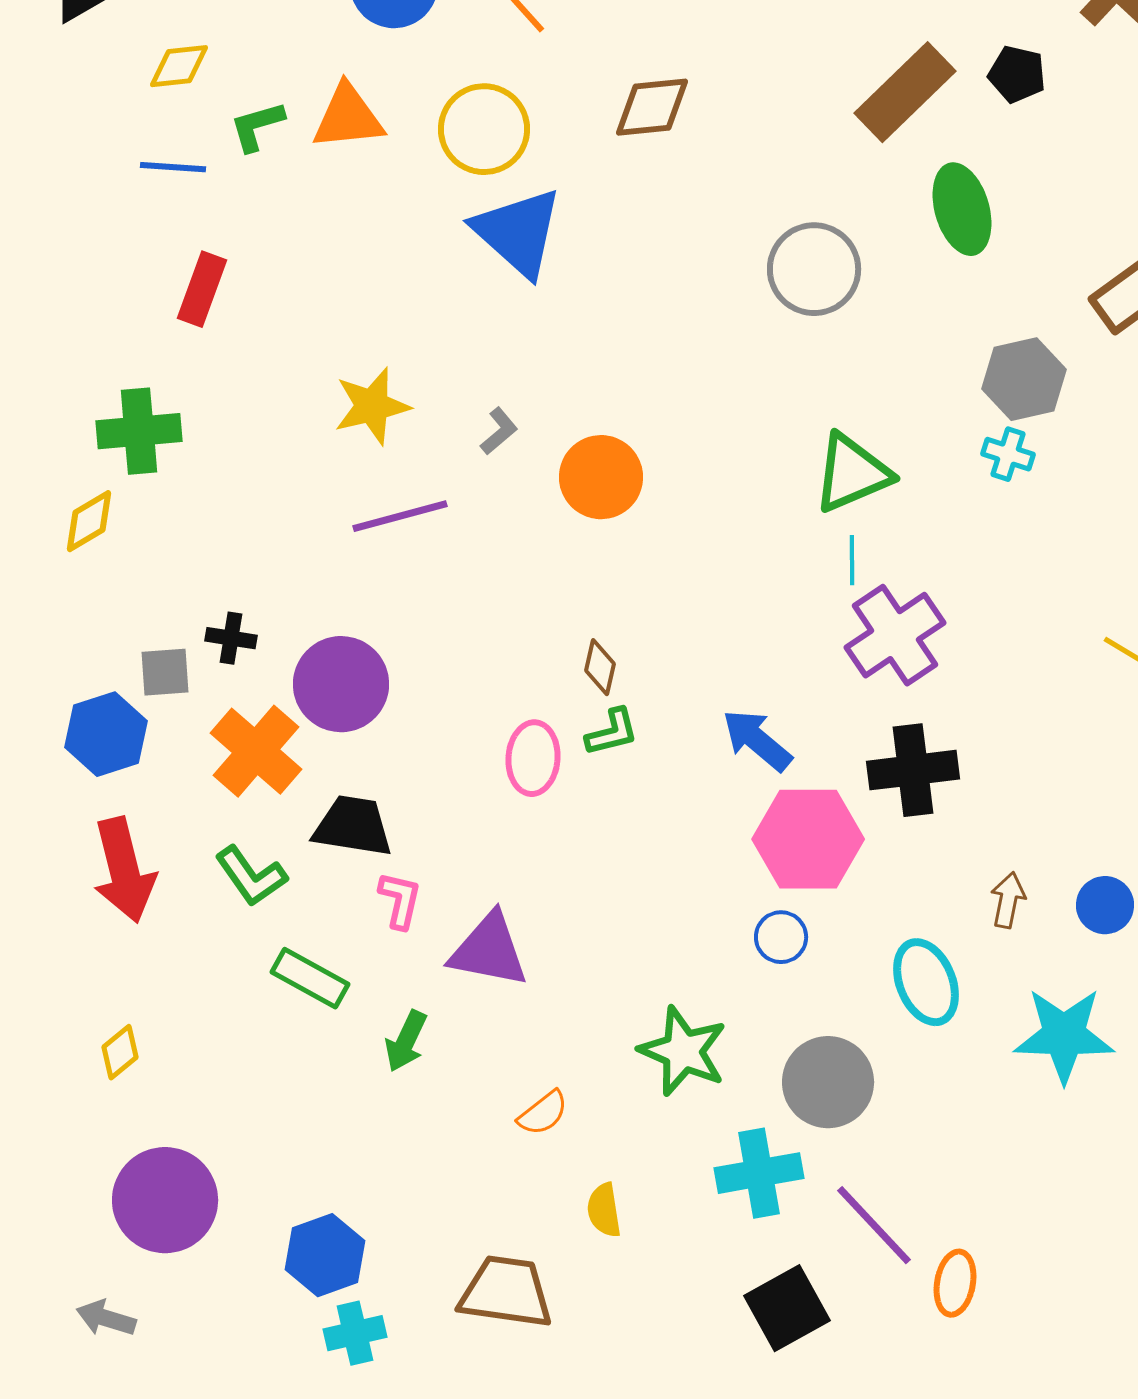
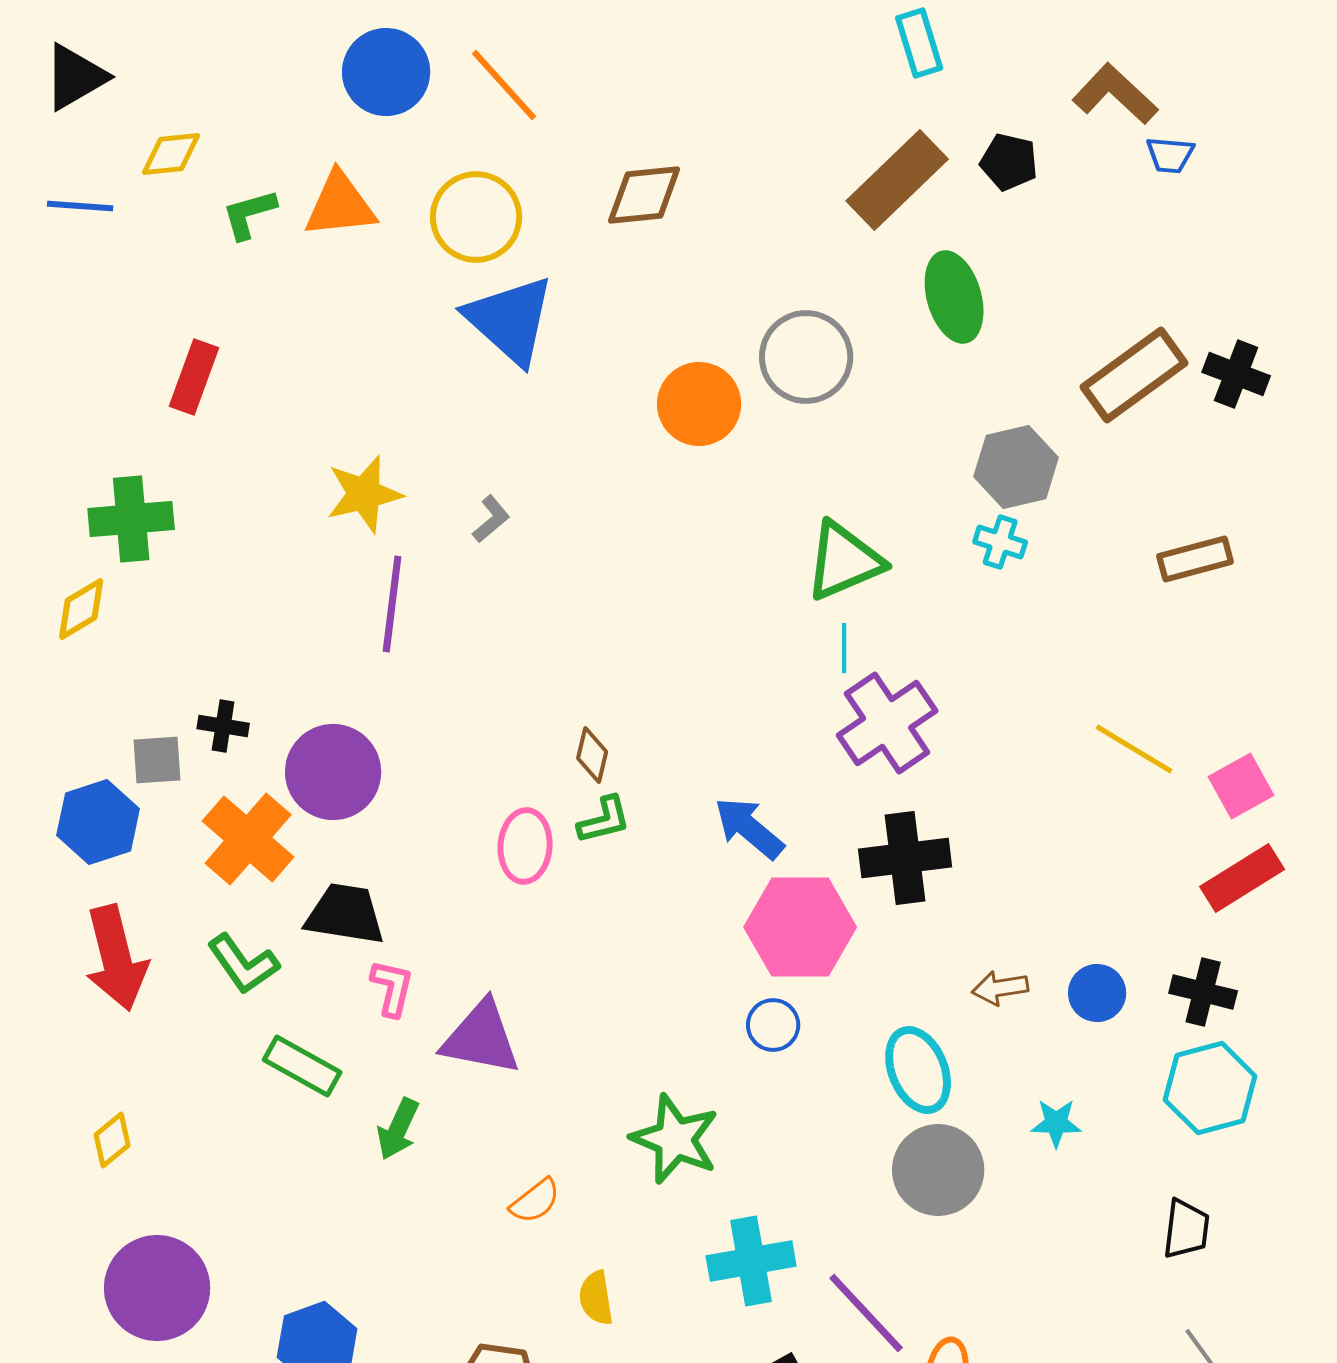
blue line: (173, 167) -> (80, 206), moved
orange circle: (601, 477) -> (699, 404), moved
purple line: (400, 516) -> (392, 604), turned -68
brown arrow: (1008, 900) -> (1000, 988), turned -110
cyan star: (1064, 1035) -> (1056, 1123), size x0.5
gray circle: (828, 1082) -> (938, 1170), moved

